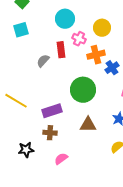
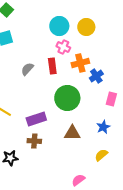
cyan circle: (65, 19) -> (59, 26), moved
yellow circle: (102, 28) -> (86, 27), moved
red rectangle: (61, 50) -> (52, 66), moved
pink semicircle: (61, 159) -> (78, 180), moved

